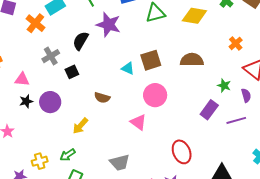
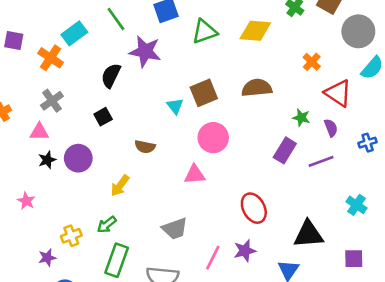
gray cross: (51, 56) -> (52, 101), moved
cyan triangle: (128, 68) -> (175, 106), turned 32
pink triangle: (138, 122) -> (195, 175), turned -36

